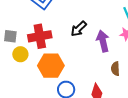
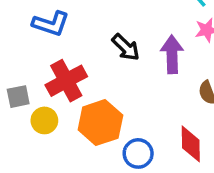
black arrow: (79, 29) -> (126, 47), turned -72
purple arrow: (103, 41) -> (172, 54), turned 30

